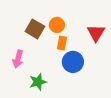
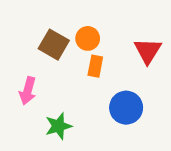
blue circle: (73, 62) -> (126, 108), moved

